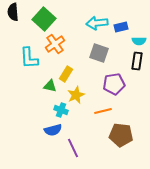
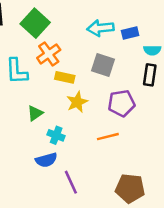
yellow rectangle: (66, 74) -> (65, 77), moved, turned 70
green triangle: (50, 86) -> (35, 113), moved, turned -48
yellow star: (76, 95) -> (77, 102), moved
brown pentagon: (121, 135) -> (130, 188), moved

